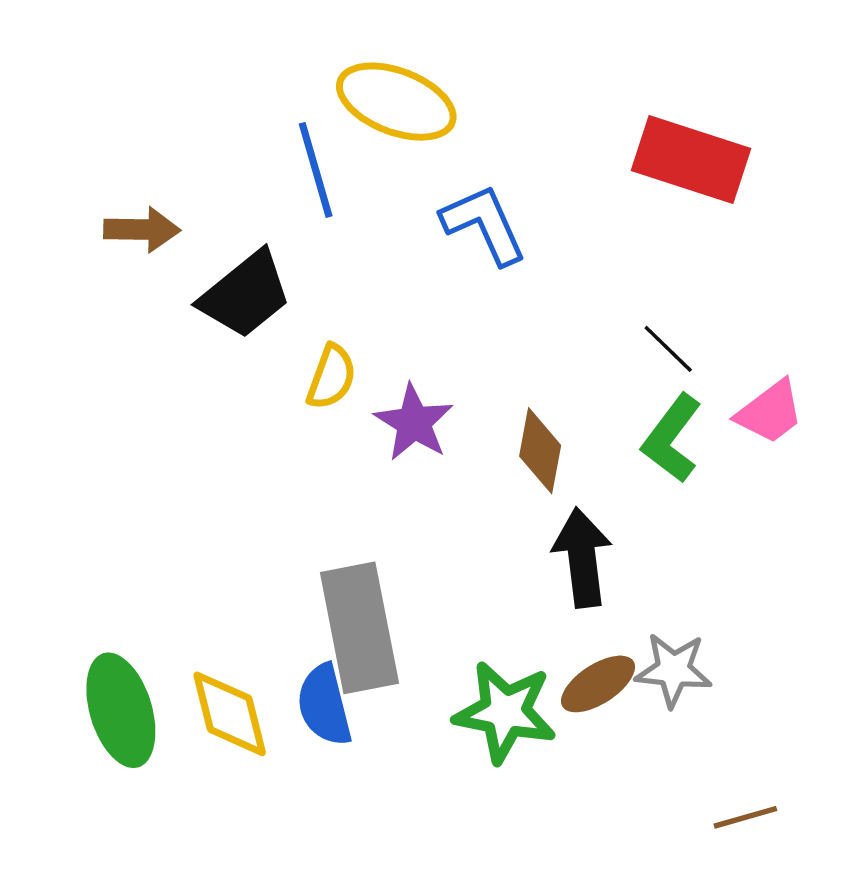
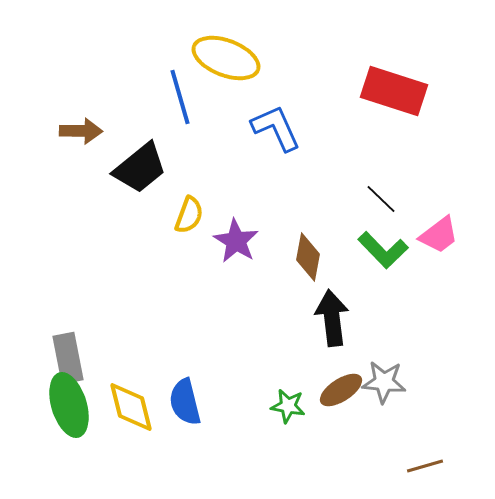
green L-shape: (672, 438) -> (383, 250), turned -81
gray rectangle: (359, 628) -> (68, 358), moved, size x0.7
green star: (505, 712) -> (288, 406), size x0.6

